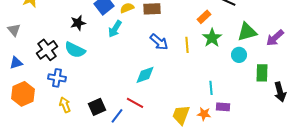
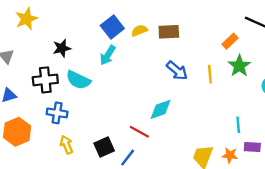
black star: (78, 23) -> (62, 48), moved
cyan arrow: (115, 29) -> (108, 55), moved
black cross: (47, 50) -> (45, 80), turned 30
red line: (135, 103) -> (139, 132), moved

